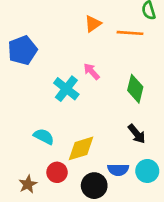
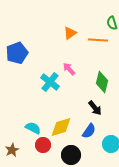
black arrow: (137, 134) -> (95, 108), moved
cyan semicircle: (44, 136) -> (33, 128), moved
blue semicircle: (118, 170) -> (89, 131), moved, turned -56
brown star: (28, 184) -> (12, 150), moved

